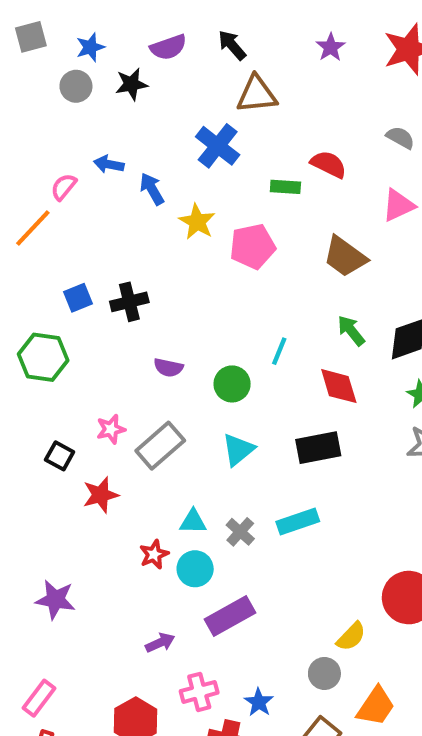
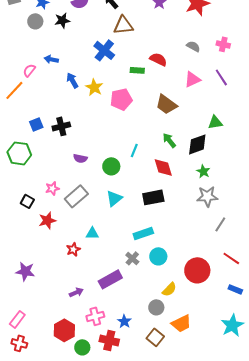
blue arrow: (152, 189) -> (72, 80), moved
gray cross: (240, 532) -> (132, 258), moved
cyan circle: (195, 569) -> (158, 256), moved
orange trapezoid: (376, 706) -> (181, 323), turned 30

